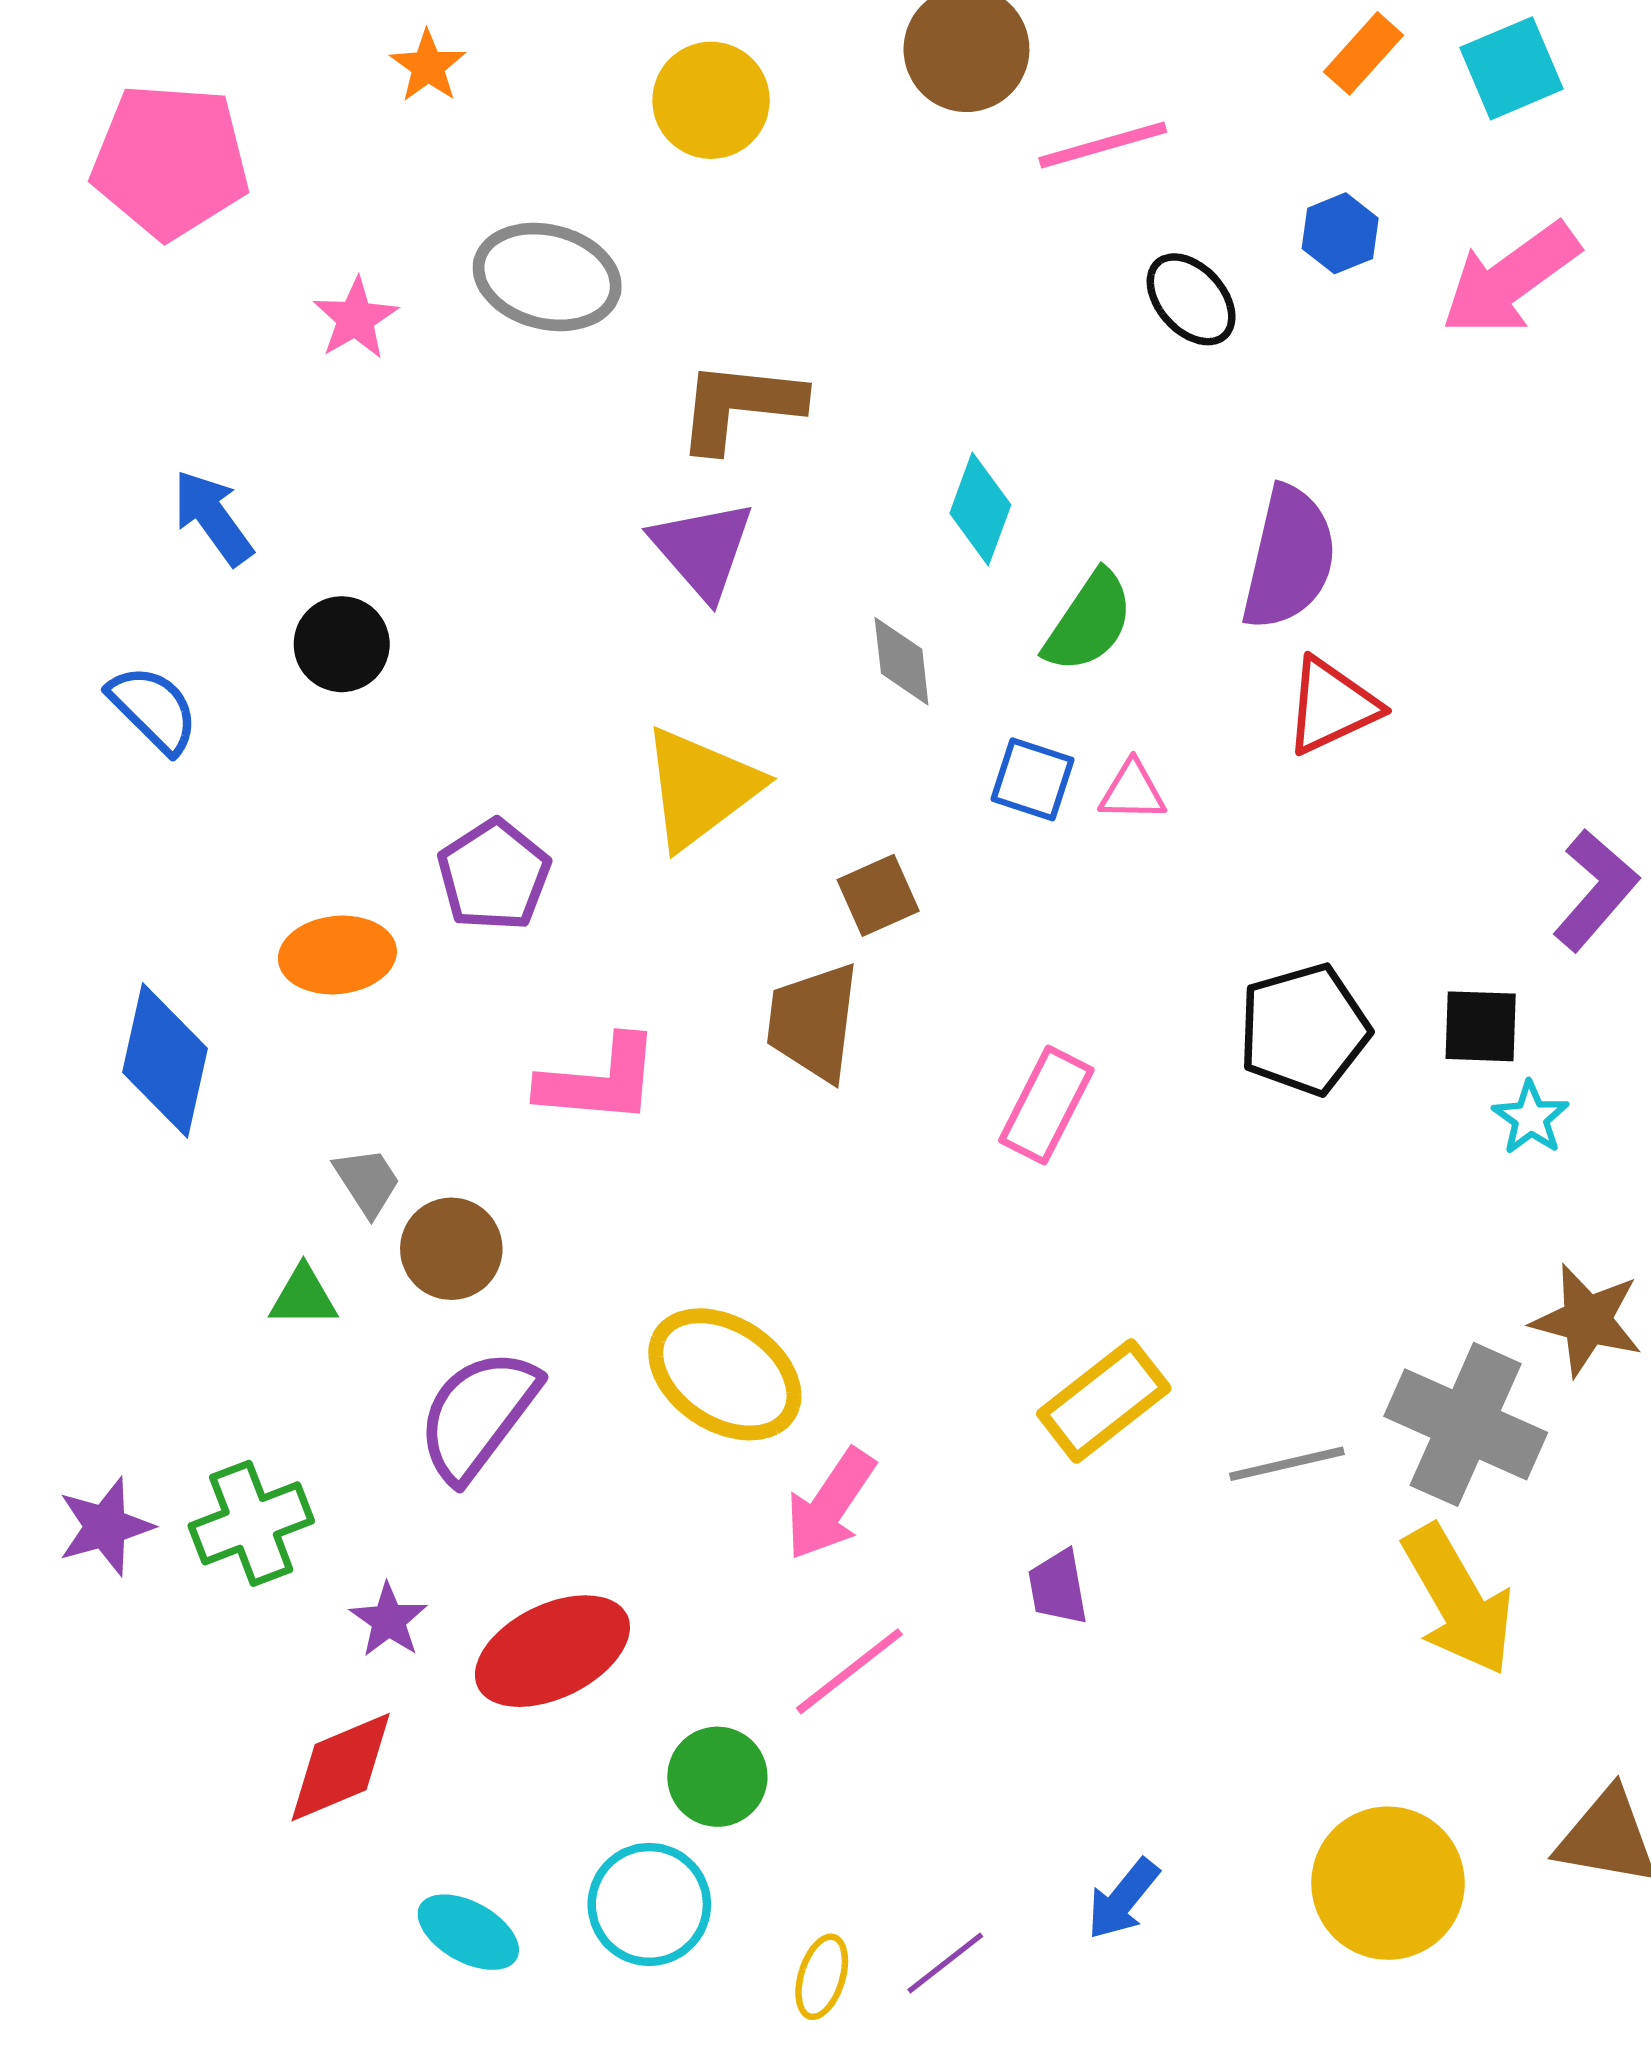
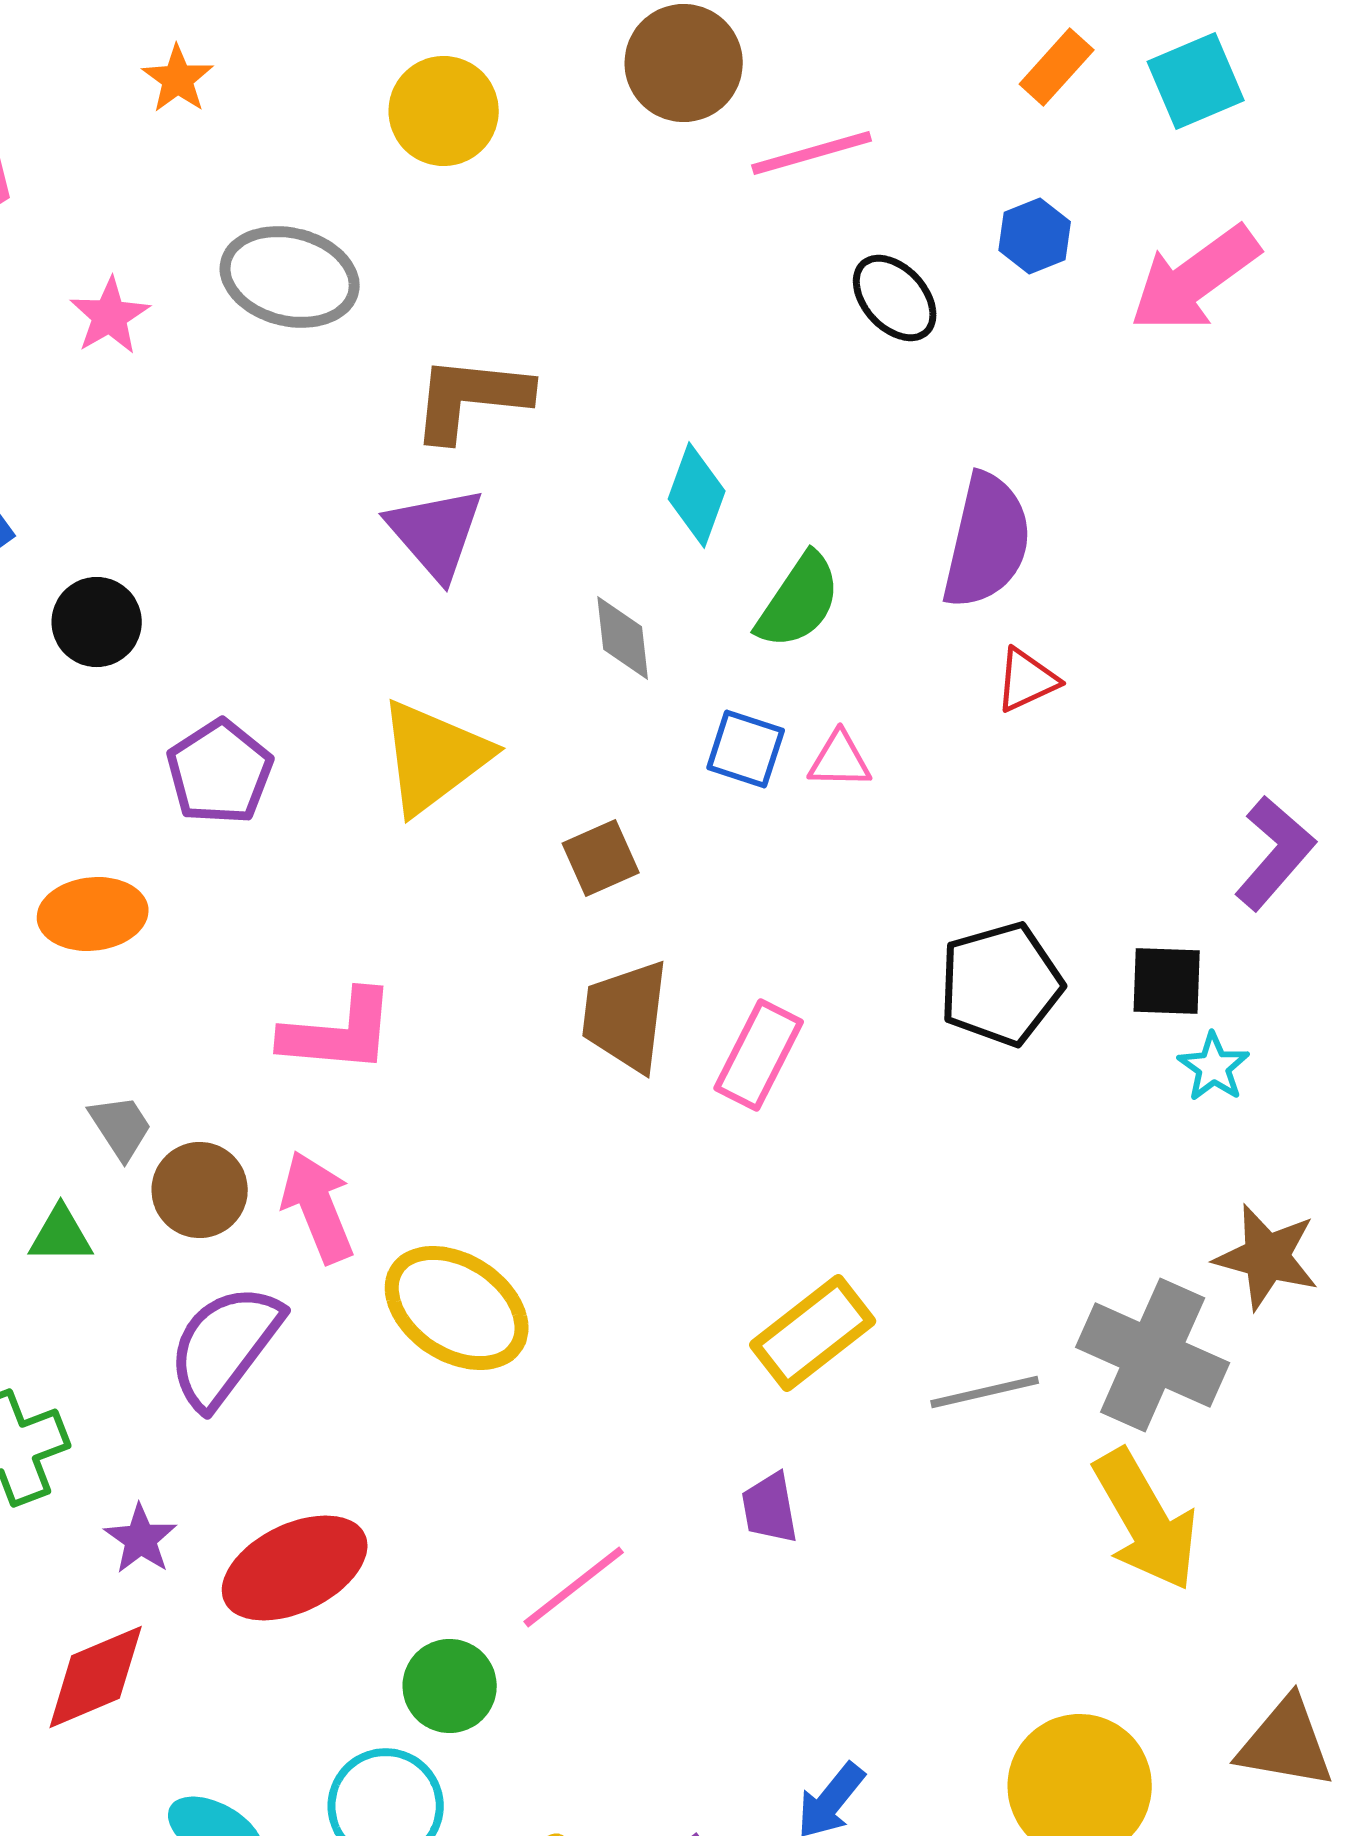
red triangle: (1332, 706) -> (1027, 680), size x0.7
purple pentagon: (494, 875) -> (220, 772), moved
brown trapezoid: (813, 1022) -> (626, 1016), moved
pink arrow: (830, 1504) -> (318, 1207), moved, turned 124

